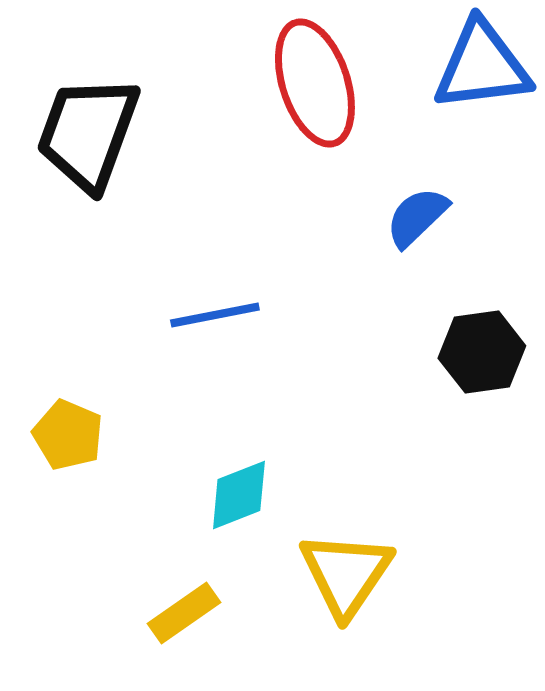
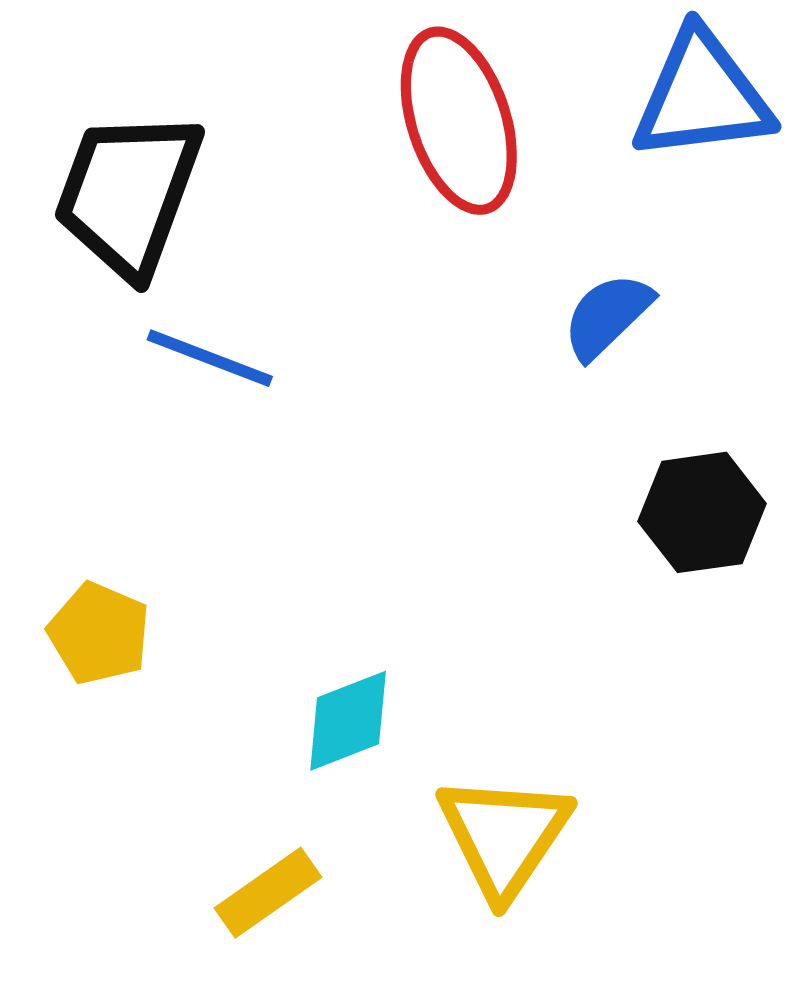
blue line: (215, 315) -> (210, 358), moved, turned 32

